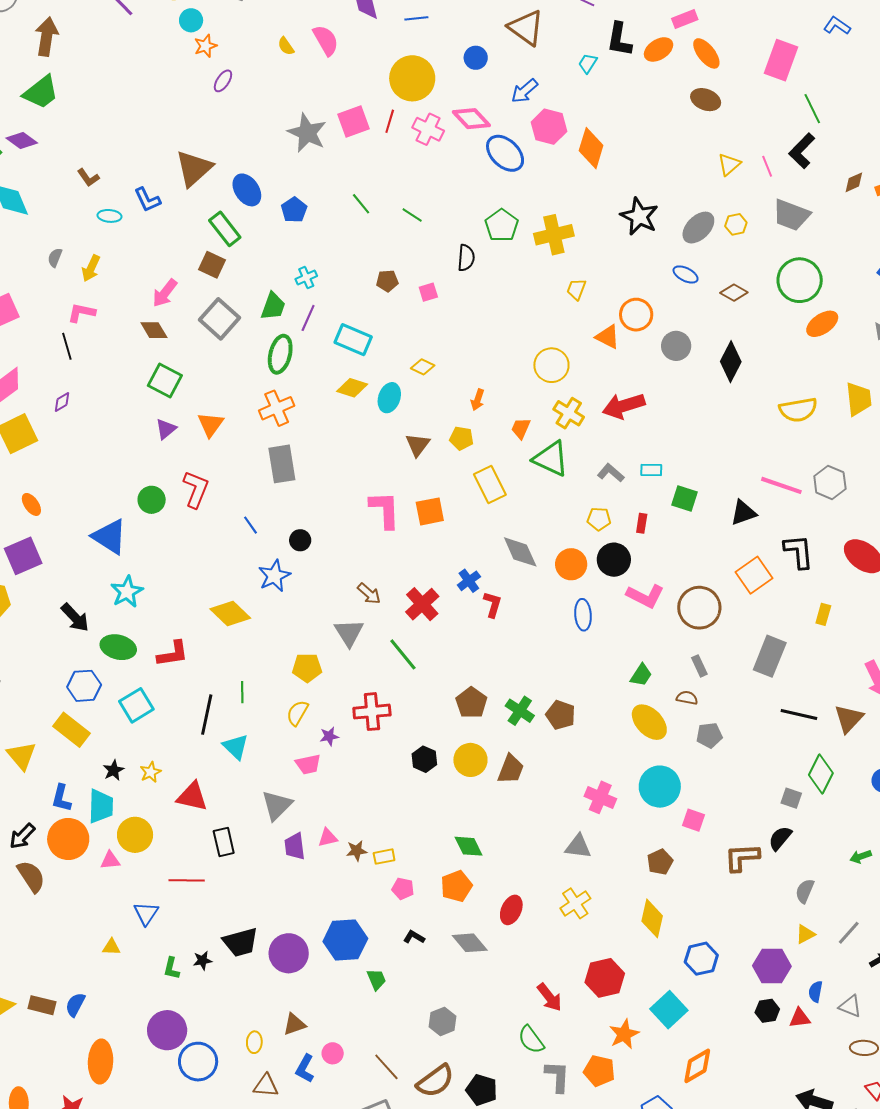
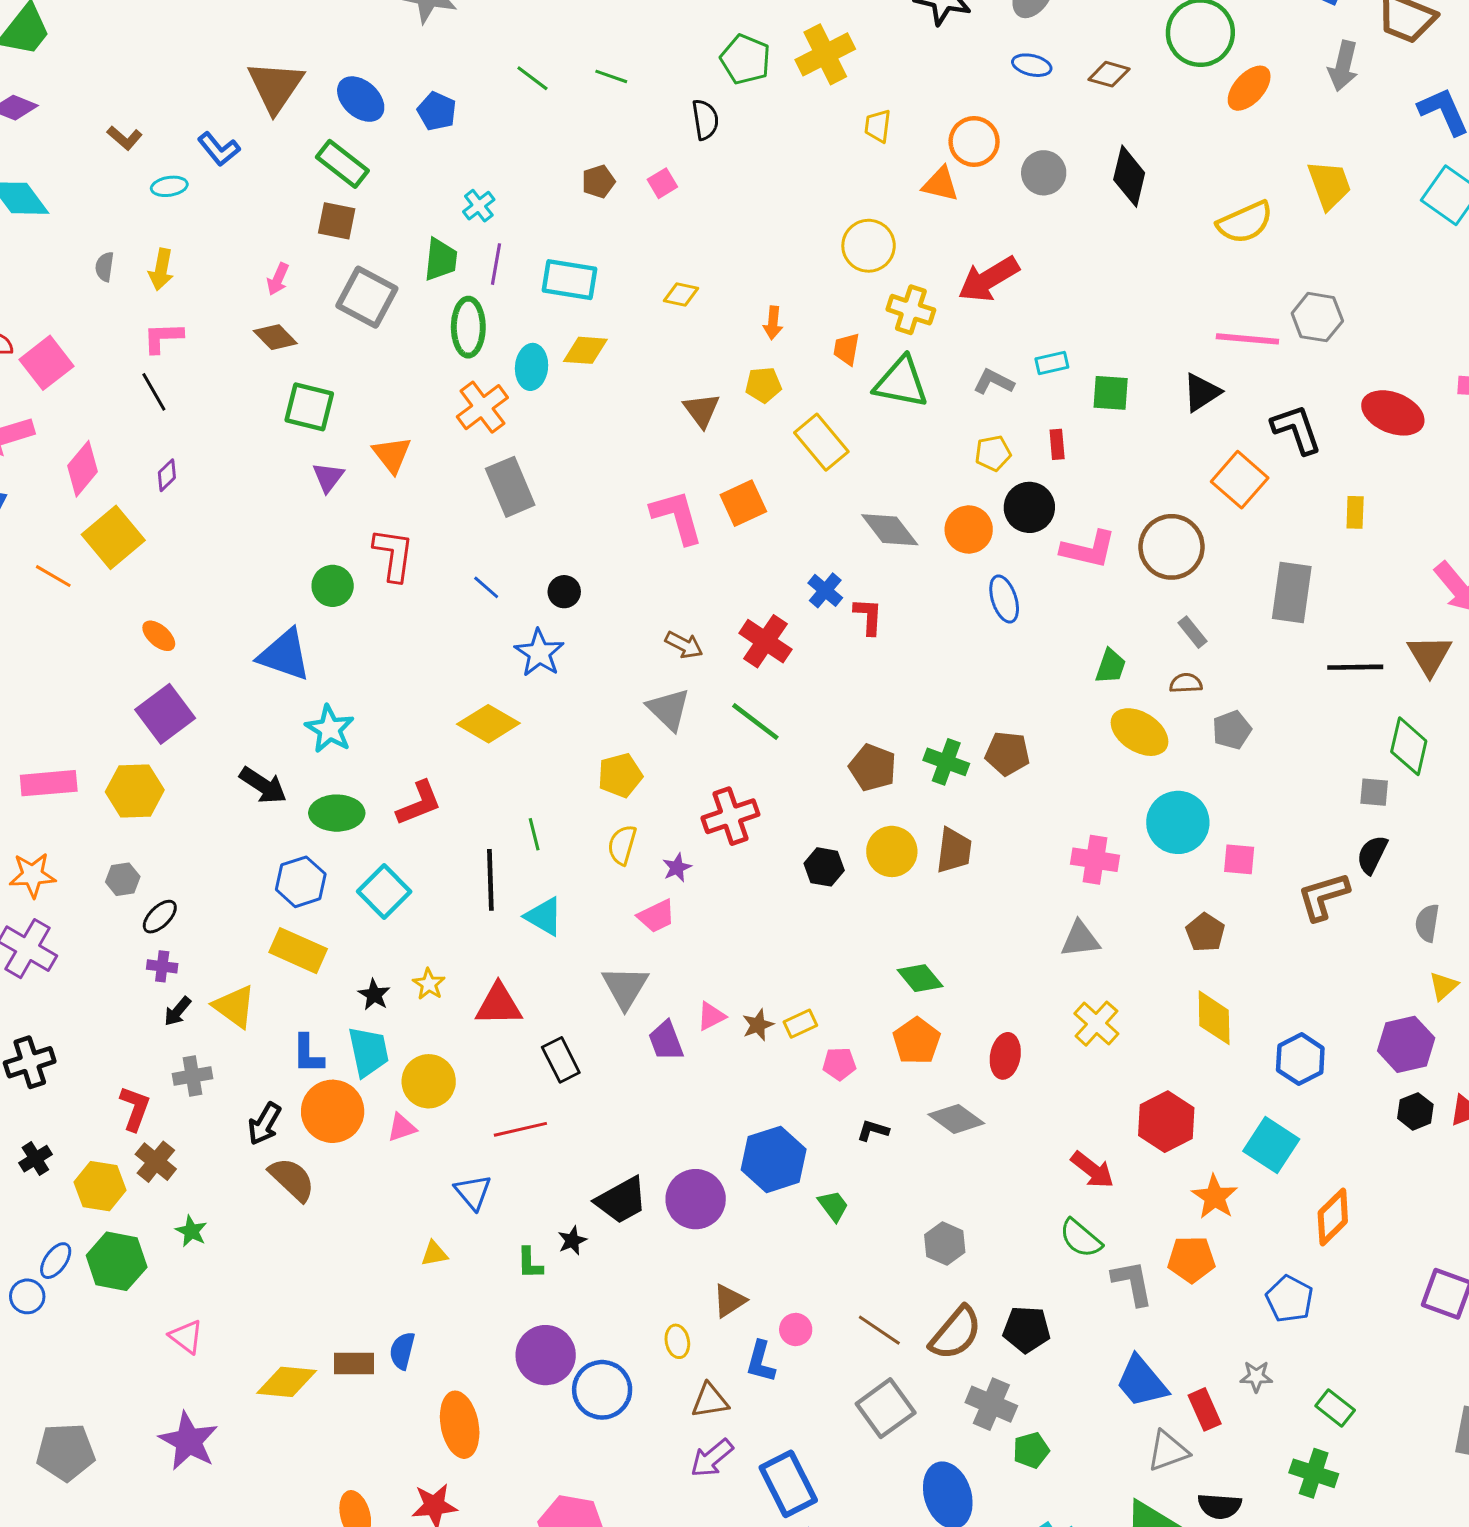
pink arrow: (165, 293) -> (278, 279), size x0.7
cyan ellipse: (389, 398) -> (532, 367), moved

